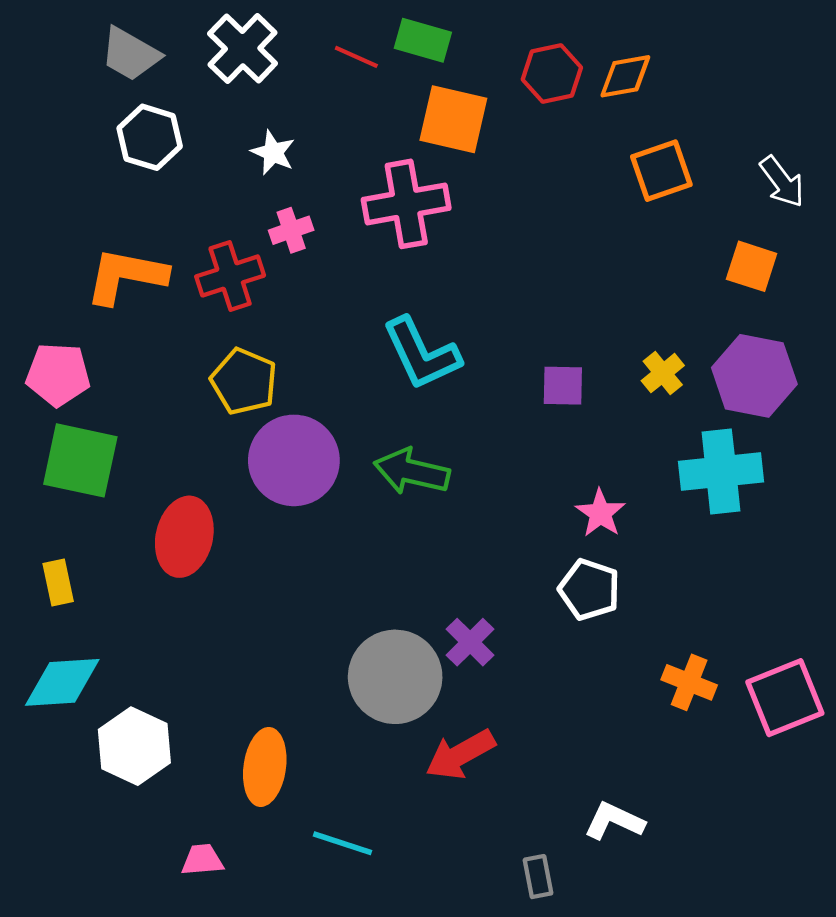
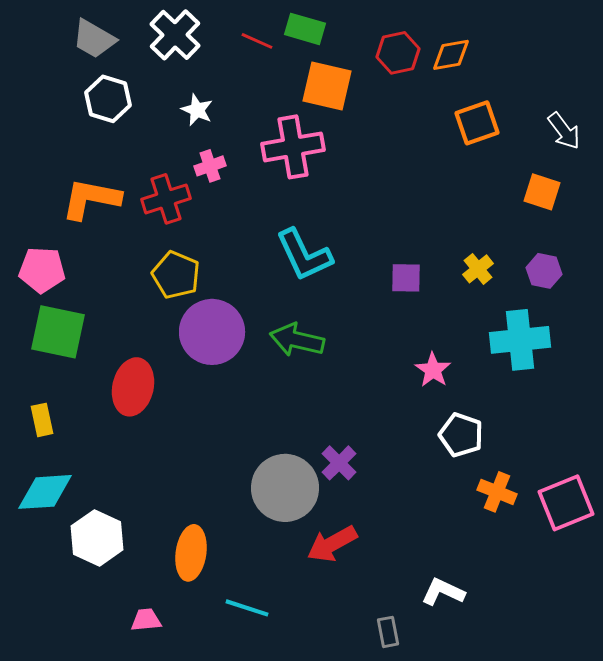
purple hexagon: (754, 376) -> (544, 271), size x0.6
white pentagon: (589, 589) -> (461, 435), moved

